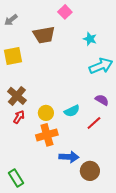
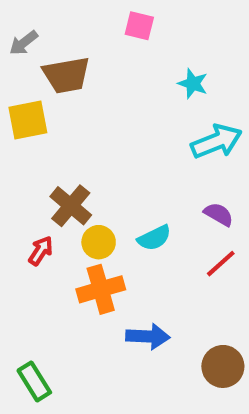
pink square: (65, 12) -> (139, 26), turned -32
brown trapezoid: (44, 35) -> (66, 75), moved
brown cross: (17, 96) -> (71, 206), moved
red line: (94, 123) -> (221, 264), moved
brown circle: (90, 171) -> (223, 366), moved

